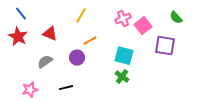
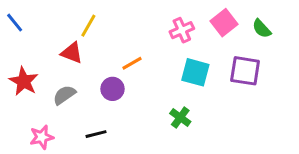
blue line: (21, 14) -> (15, 23), moved
yellow line: (81, 16) -> (88, 26), moved
pink square: (143, 26) -> (224, 23), moved
red star: (18, 37) -> (24, 81), moved
cyan square: (124, 56) -> (195, 72), moved

